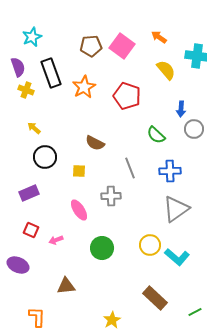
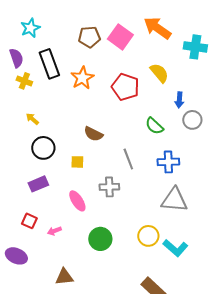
orange arrow: (159, 37) -> (157, 28), size x1.8
yellow semicircle: (166, 70) -> (159, 73), moved
purple rectangle: (29, 193) -> (38, 184), moved
gray triangle: (176, 209) -> (174, 200), turned 40

